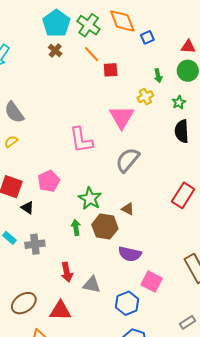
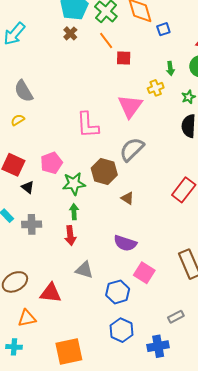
green star: (90, 198) -> (74, 184), moved, turned 30
brown hexagon: (105, 227) -> (104, 171), moved
red arrow: (67, 272) -> (70, 236), moved

